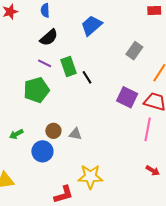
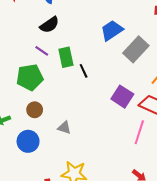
blue trapezoid: (91, 26) -> (112, 30), moved
gray rectangle: (134, 51) -> (136, 49), size x1.4
brown circle: (53, 131) -> (35, 110), moved

